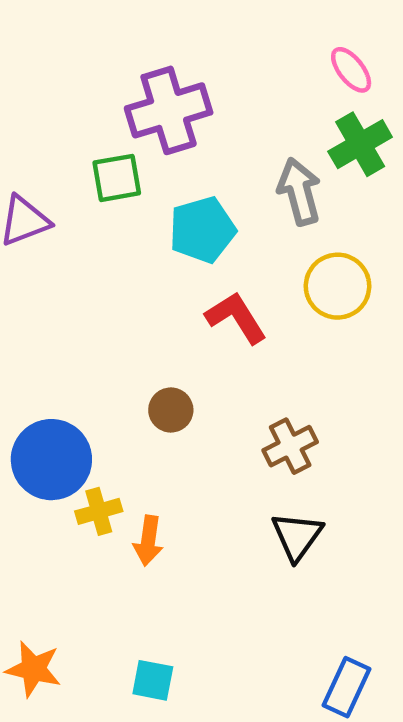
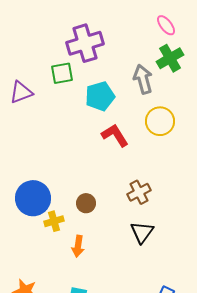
brown circle: (171, 410) -> (86, 203), moved
orange arrow: (148, 541) -> (78, 246), moved

